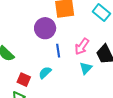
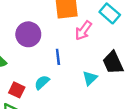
purple circle: (45, 28) -> (28, 34), moved
pink arrow: (82, 46) -> (83, 31), moved

